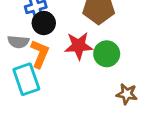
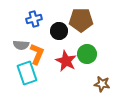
black circle: (44, 23) -> (59, 31), moved
red star: (79, 46) -> (66, 61), moved, turned 30

